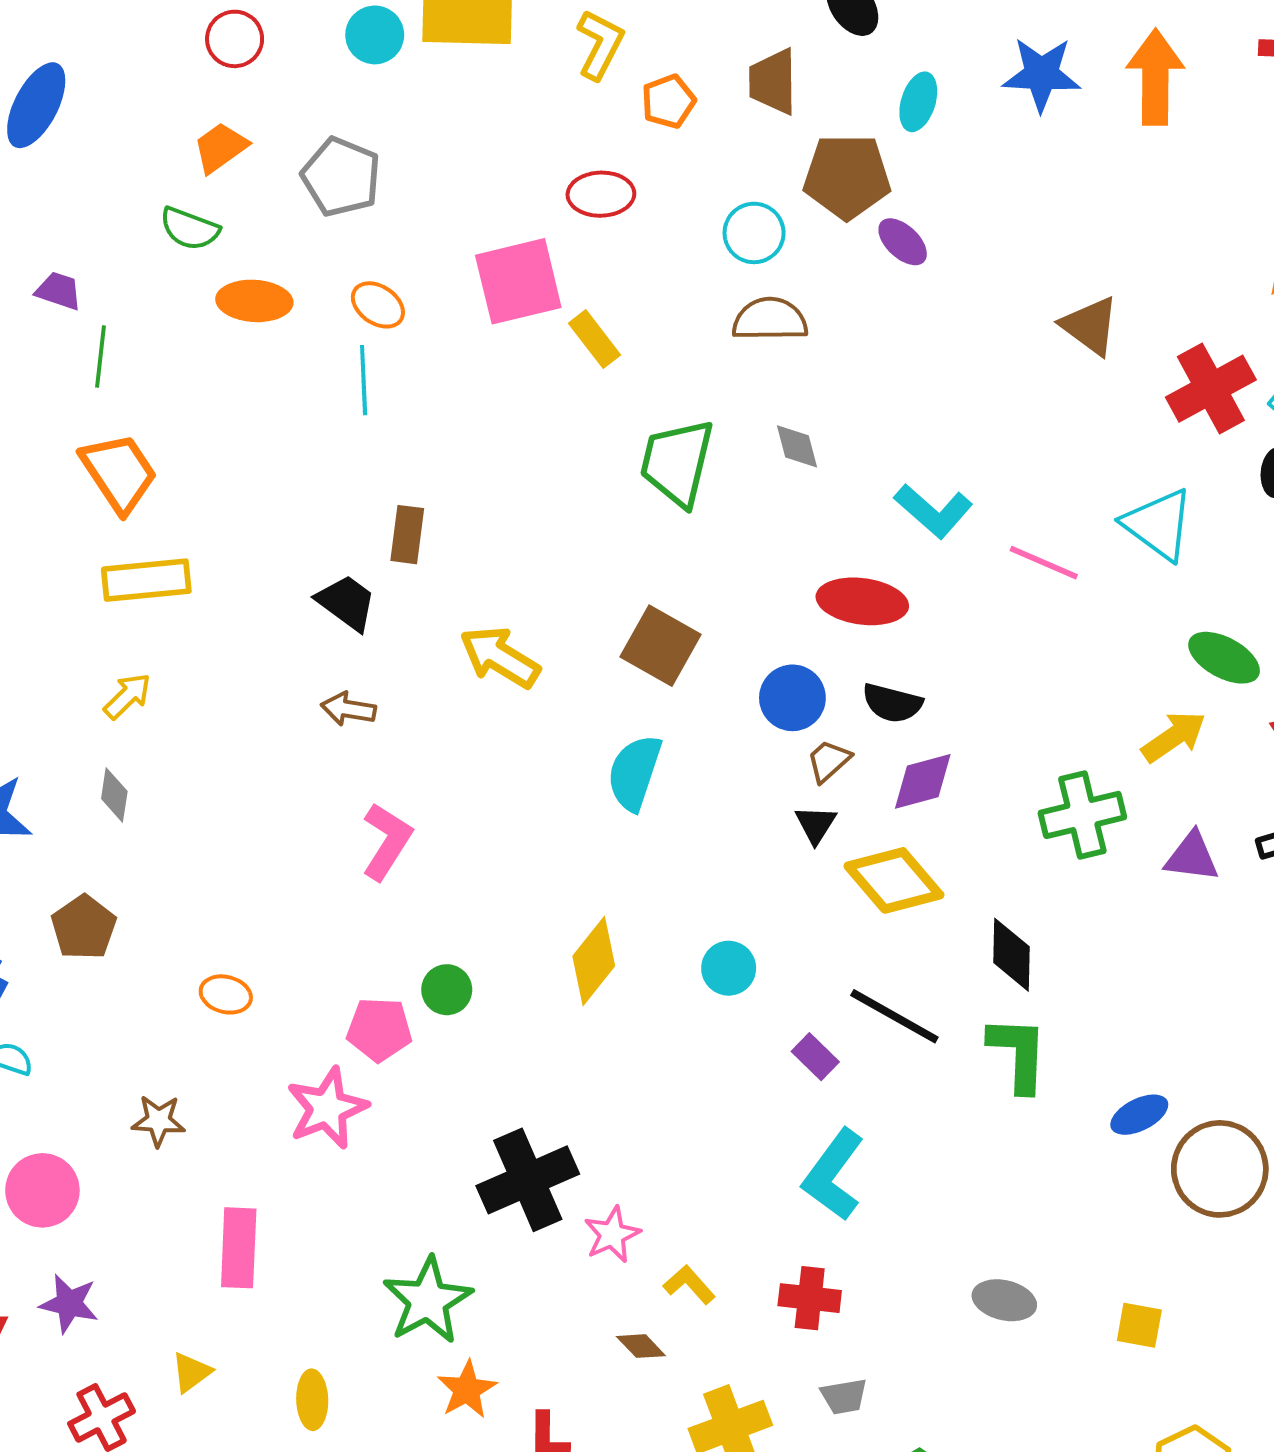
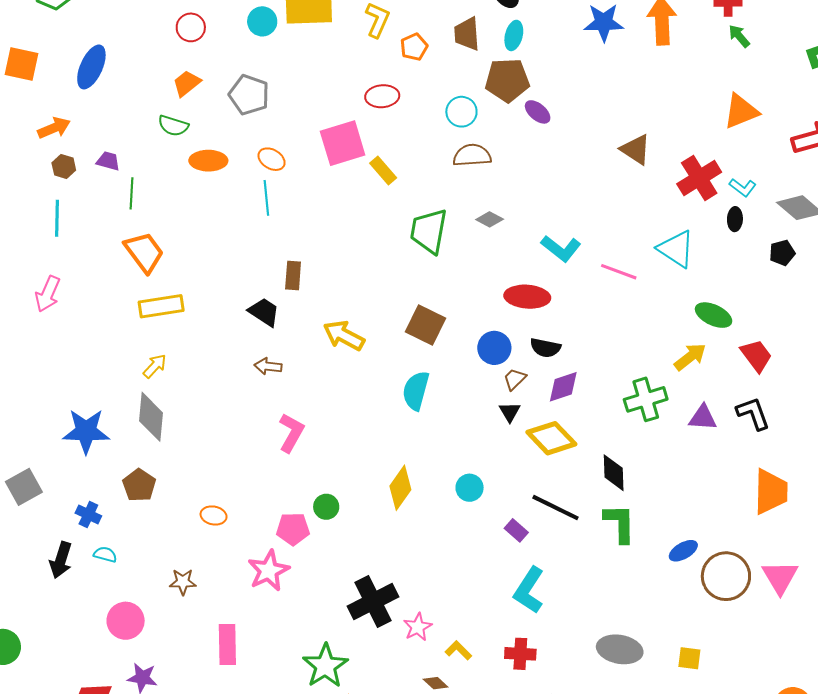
cyan ellipse: (918, 102) -> (514, 35), moved
gray diamond: (797, 446) -> (490, 219), turned -44
gray diamond: (114, 795) -> (151, 417), size x1.8
gray ellipse: (1004, 1300) -> (620, 649), size x1.4

